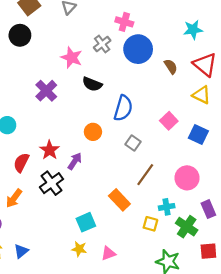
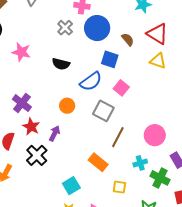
pink star: (72, 58) -> (21, 52), moved
purple cross: (46, 91) -> (22, 103), moved
blue semicircle: (123, 108) -> (91, 81), turned 45
pink square: (169, 121) -> (121, 88), moved
blue square: (198, 134) -> (110, 59), moved
gray square: (133, 143) -> (103, 111), size x1.5
yellow square: (150, 224) -> (119, 187), moved

